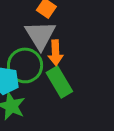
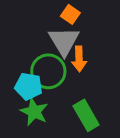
green rectangle: (59, 82) -> (86, 115), moved

